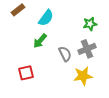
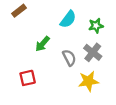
cyan semicircle: (46, 18) -> (68, 19), moved
gray cross: (87, 49) -> (93, 52), turned -30

